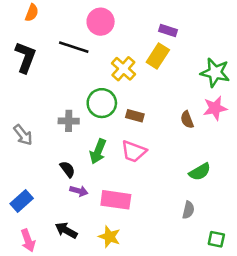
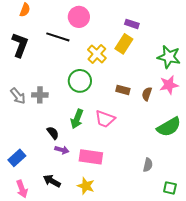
brown rectangle: (135, 116) -> (123, 90), moved
brown semicircle: (187, 120) -> (147, 94), turned 40
gray cross: (69, 121) -> (40, 95), moved
gray arrow: (23, 135) -> (18, 96), moved
green semicircle: (200, 172) -> (169, 127), moved, size x1.4

